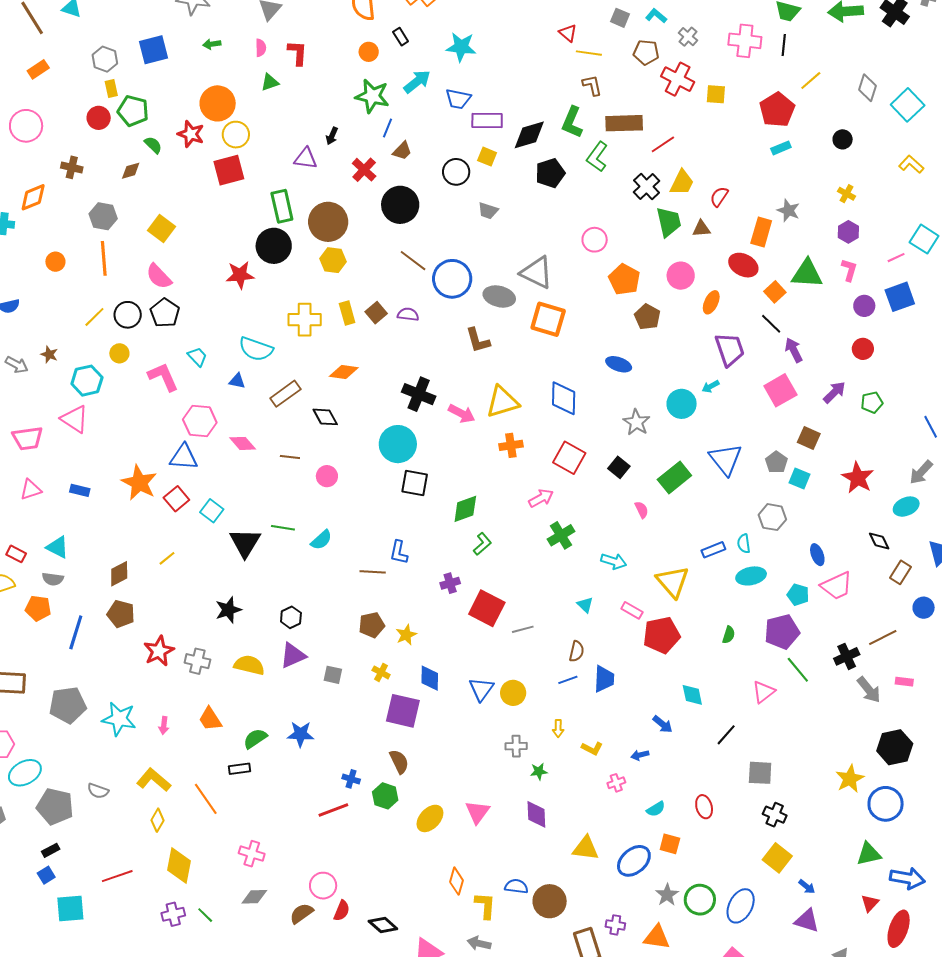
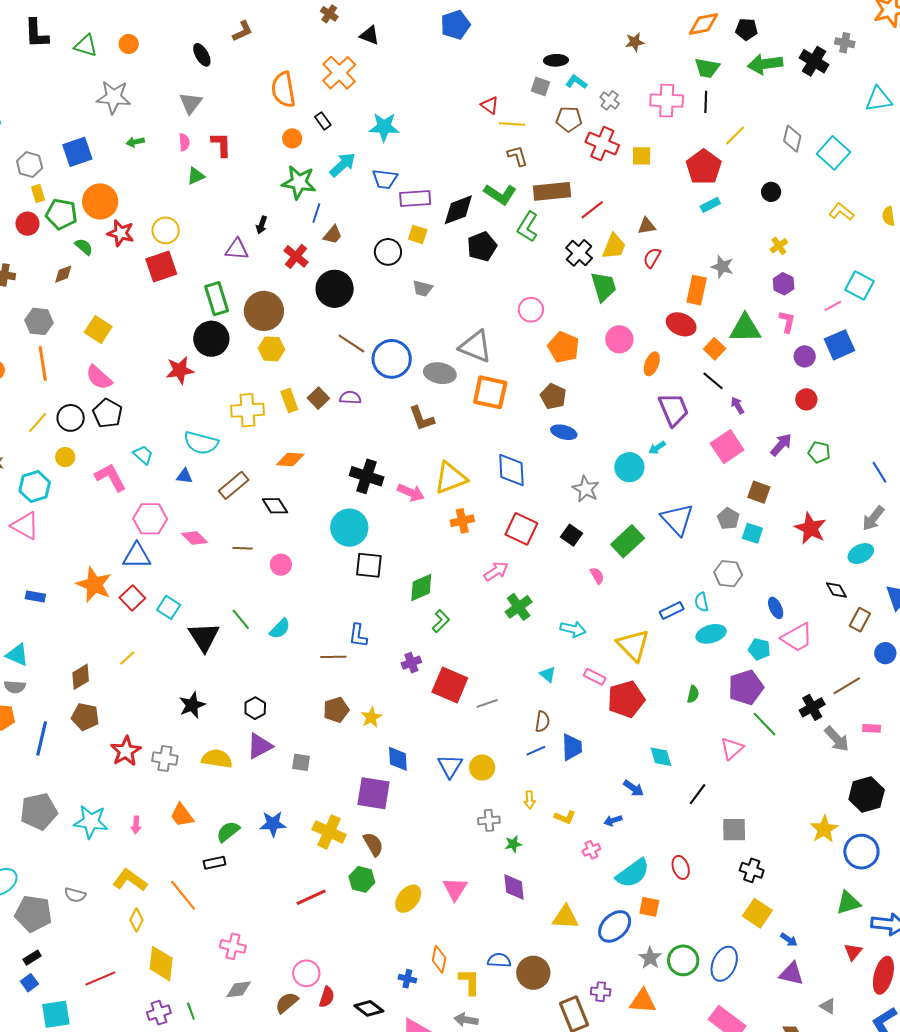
orange circle: (218, 103) -> (100, 201), moved
green L-shape: (572, 122) -> (500, 194), turned -76
yellow cross: (847, 194) -> (779, 246), turned 30
brown triangle: (701, 229) -> (647, 226), moved
brown pentagon: (647, 317) -> (553, 396), moved
purple arrow: (794, 350) -> (737, 405), size x0.7
green pentagon: (872, 402) -> (819, 452), turned 30
green line: (283, 528) -> (241, 619), turned 45
yellow cross: (381, 672) -> (329, 832), moved, size x1.8
blue cross: (351, 779) -> (407, 979), moved
cyan semicircle: (656, 809) -> (633, 873), size x1.8
green line: (205, 915) -> (191, 1011), turned 30

